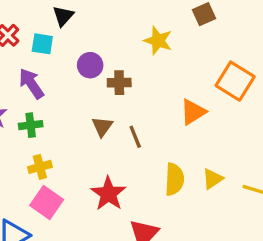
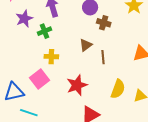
green cross: (31, 125) -> (44, 31), turned -32
yellow cross: (40, 167) -> (51, 57), moved

